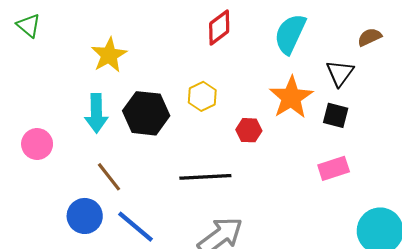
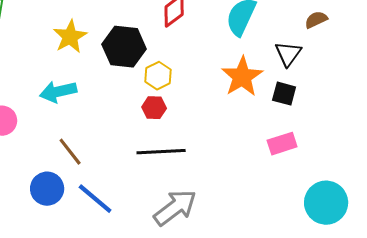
cyan arrow: (96, 113) -> (58, 92), turned 78
black hexagon: (146, 113) -> (124, 47), moved
red hexagon: (249, 130) -> (154, 108), moved

